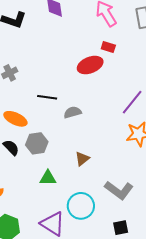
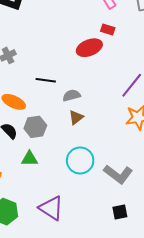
brown triangle: (82, 159) -> (76, 117), moved
green triangle: (48, 178) -> (29, 159), moved
cyan circle: (81, 206) -> (80, 161), moved

